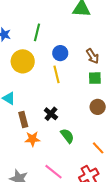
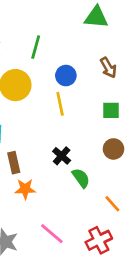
brown arrow: (92, 56) -> (108, 68), moved
black cross: (51, 114) -> (62, 156), moved
green semicircle: (67, 136) -> (81, 178), moved

